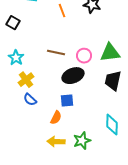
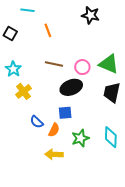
orange line: (62, 11) -> (48, 30), moved
green triangle: (110, 53) -> (109, 64), turned 30
blue semicircle: (30, 100) -> (37, 122), moved
green star: (82, 141) -> (80, 138), moved

